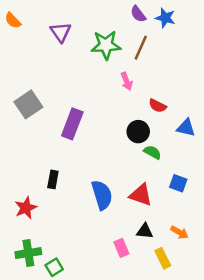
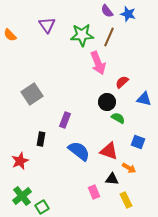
orange semicircle: (13, 20) -> (10, 35), moved
pink arrow: (127, 81) -> (98, 63), size x1.6
gray square: (28, 104) -> (32, 94), moved
red semicircle: (158, 106) -> (122, 82), turned 112
purple rectangle: (72, 124) -> (65, 120), moved, size x0.7
blue semicircle: (102, 195) -> (79, 151), turned -35
orange arrow: (180, 232) -> (129, 168), moved
green cross: (28, 253) -> (22, 196), turned -30

